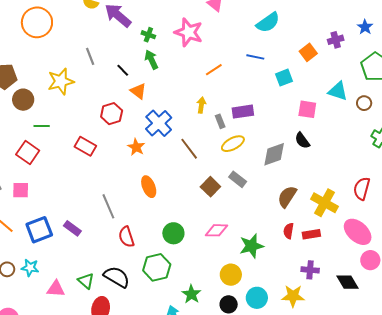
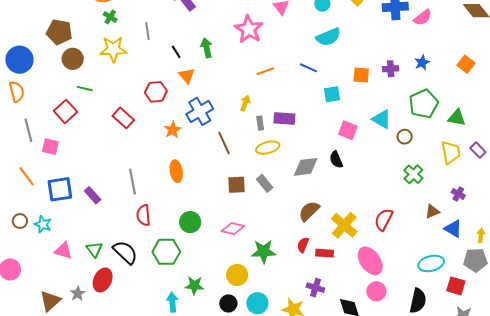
green cross: (148, 35) -> (110, 17), moved
orange square: (308, 52) -> (361, 75), turned 30
brown square: (210, 187) -> (236, 185), turned 30
green star: (191, 294) -> (194, 285), turned 30

